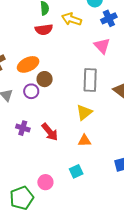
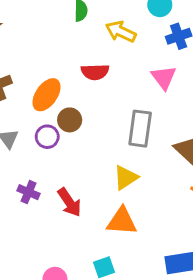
red semicircle: (44, 30) -> (95, 72), moved
orange ellipse: (28, 64) -> (47, 95), turned -35
orange triangle: (85, 141) -> (122, 221), size x1.5

